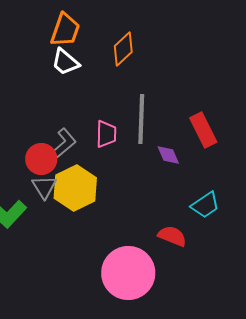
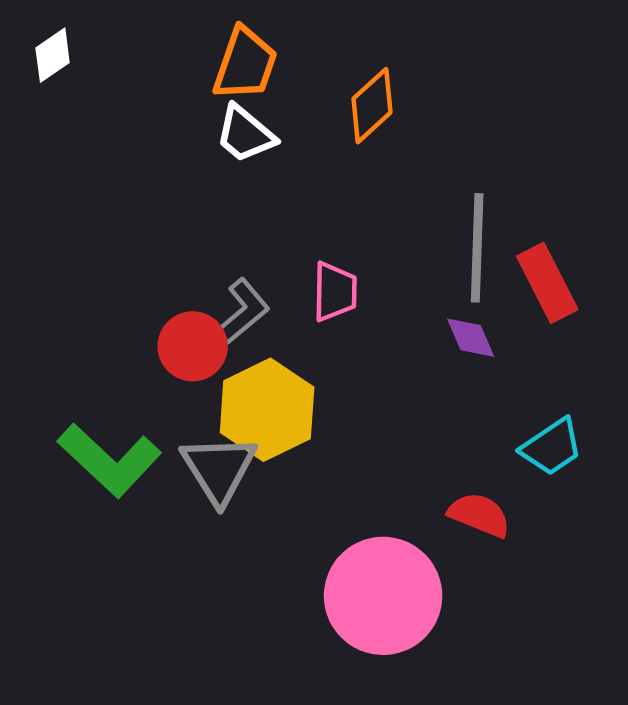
gray line: (141, 119) -> (477, 248), moved
gray triangle: (44, 187) -> (219, 469), moved, size x1.4

